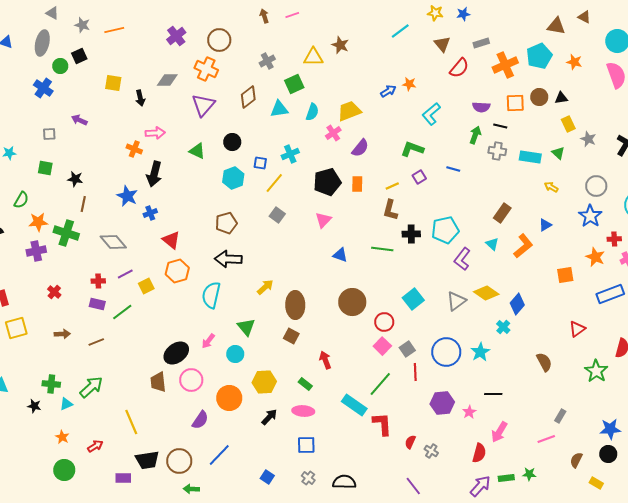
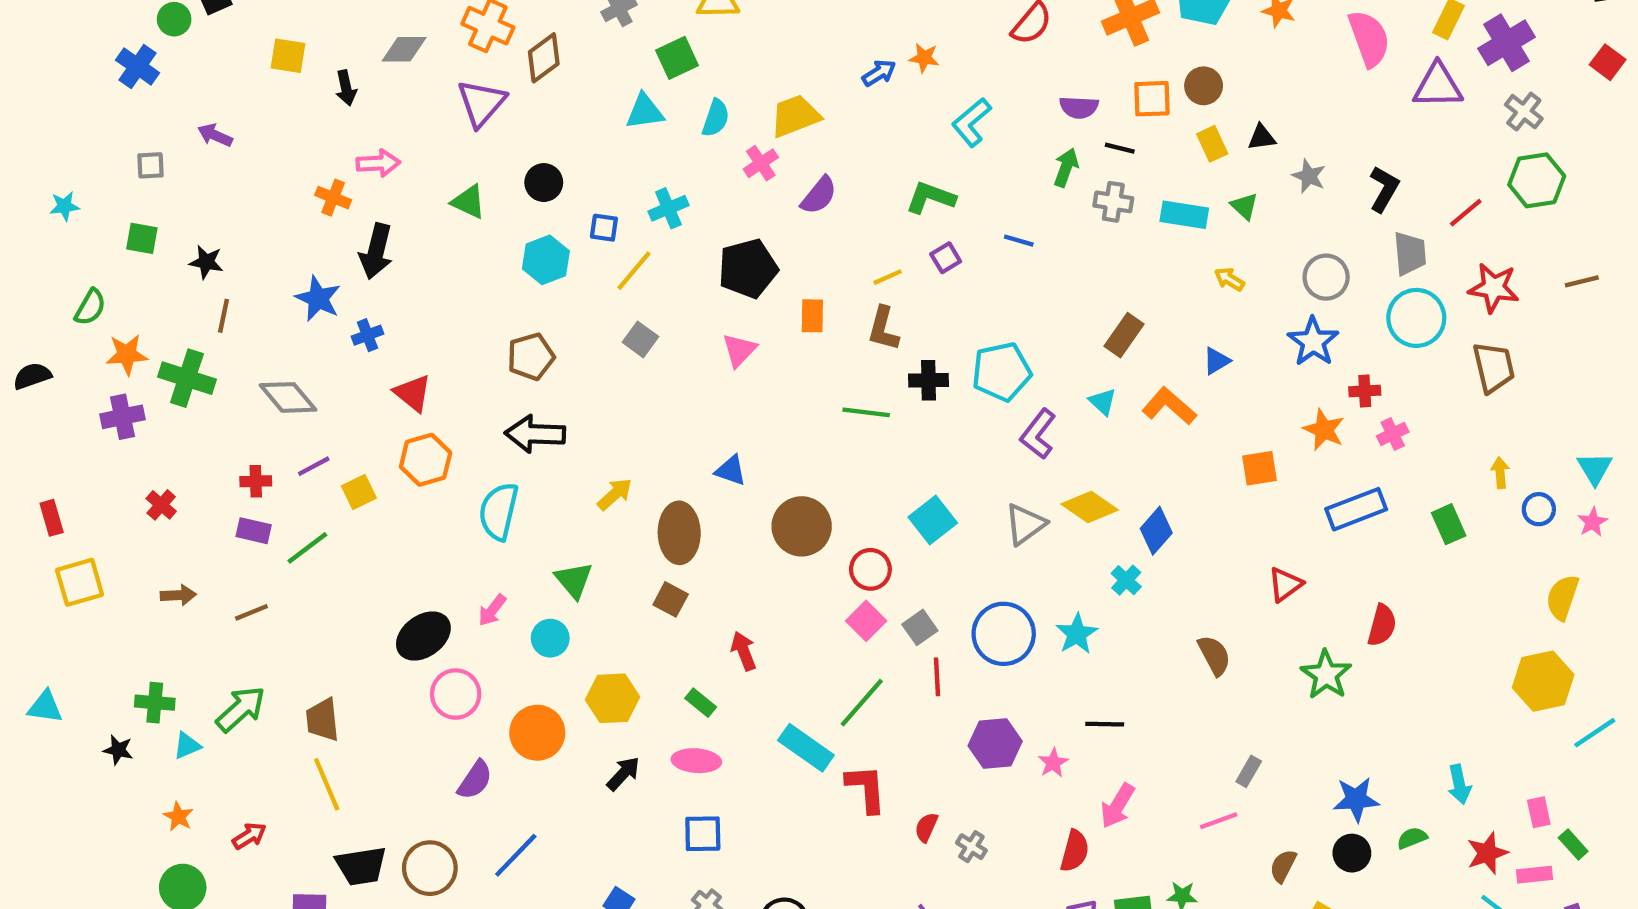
brown diamond: (248, 97) -> (544, 58), moved
black triangle: (561, 98) -> (1262, 137), moved
yellow rectangle: (568, 124) -> (1212, 144), moved
orange rectangle: (357, 184) -> (812, 316), moved
orange L-shape: (523, 246) -> (1169, 406), turned -100
blue triangle: (340, 255) -> (731, 471), moved
brown trapezoid: (158, 382) -> (322, 720), moved

